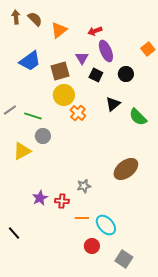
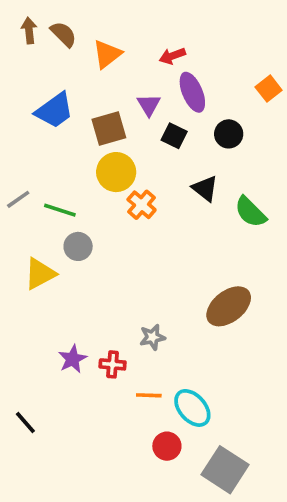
black triangle: (113, 104) -> (205, 188), turned -42
gray square: (124, 259) -> (225, 470), size x1.4

